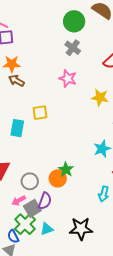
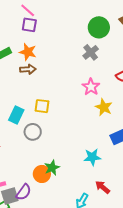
pink star: (68, 78) -> (91, 87), moved
brown arrow: (16, 81) -> (28, 69), turned 133
gray circle: (30, 181) -> (33, 132), moved

